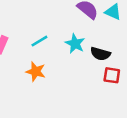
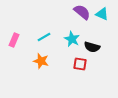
red square: (112, 75) -> (80, 64), moved

